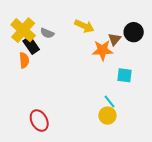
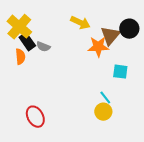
gray semicircle: (47, 33) -> (43, 47), moved
brown triangle: (115, 39) -> (110, 36), size x1.5

